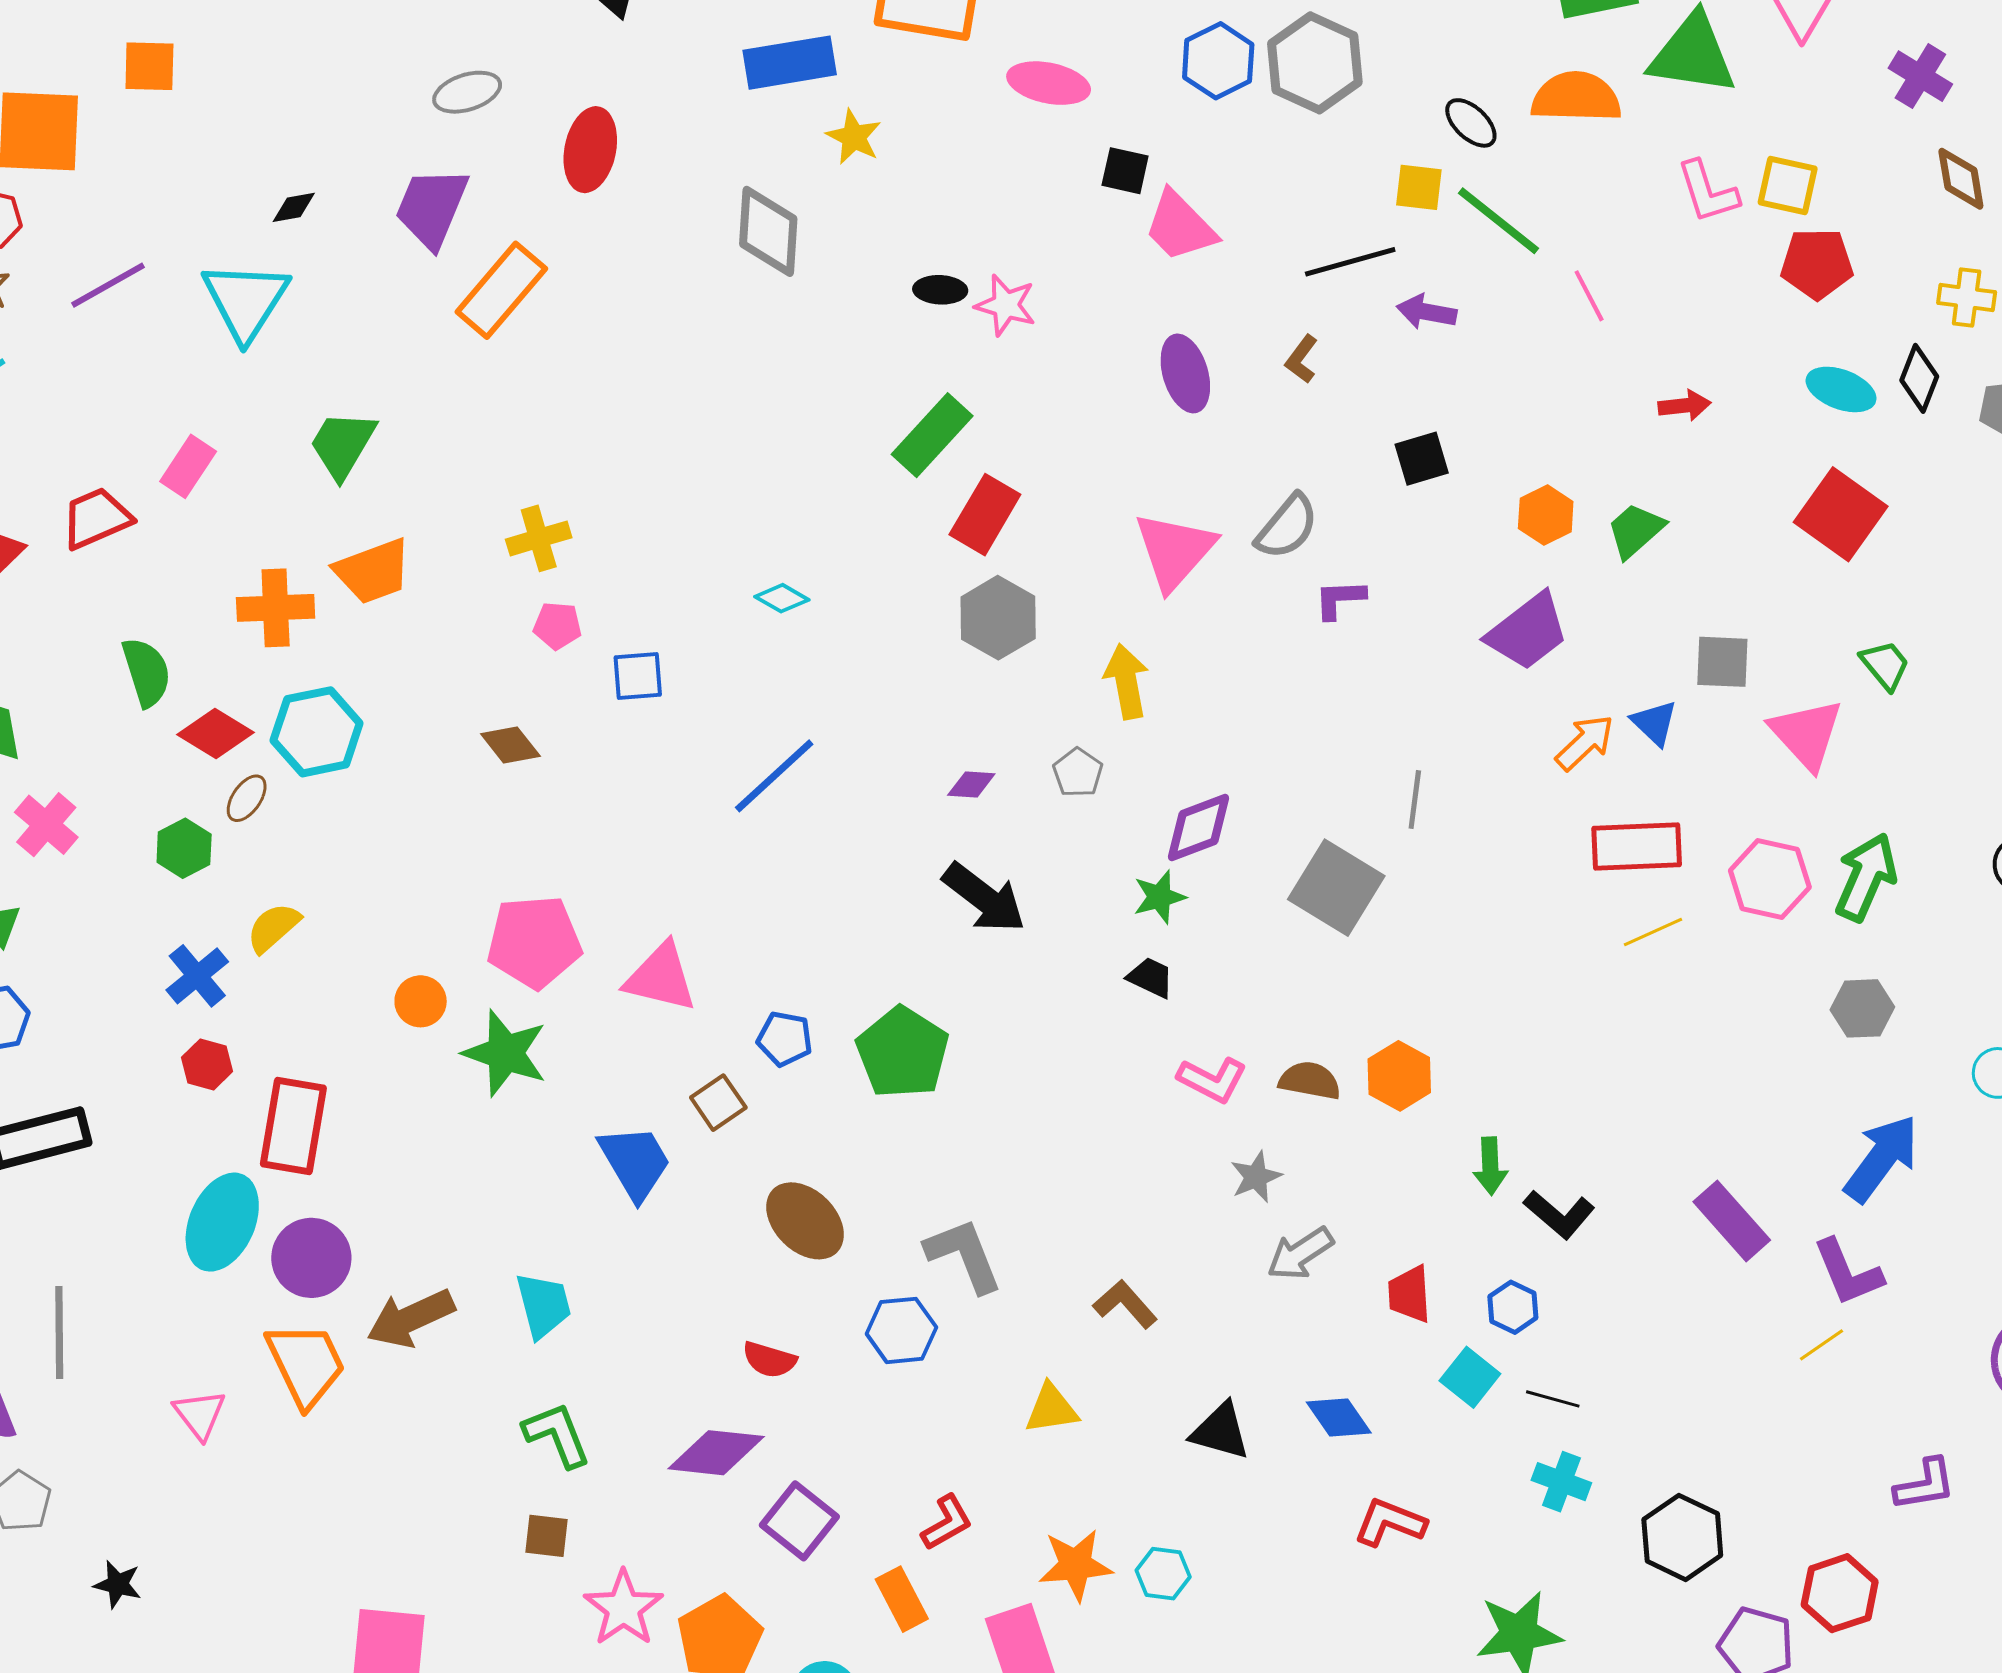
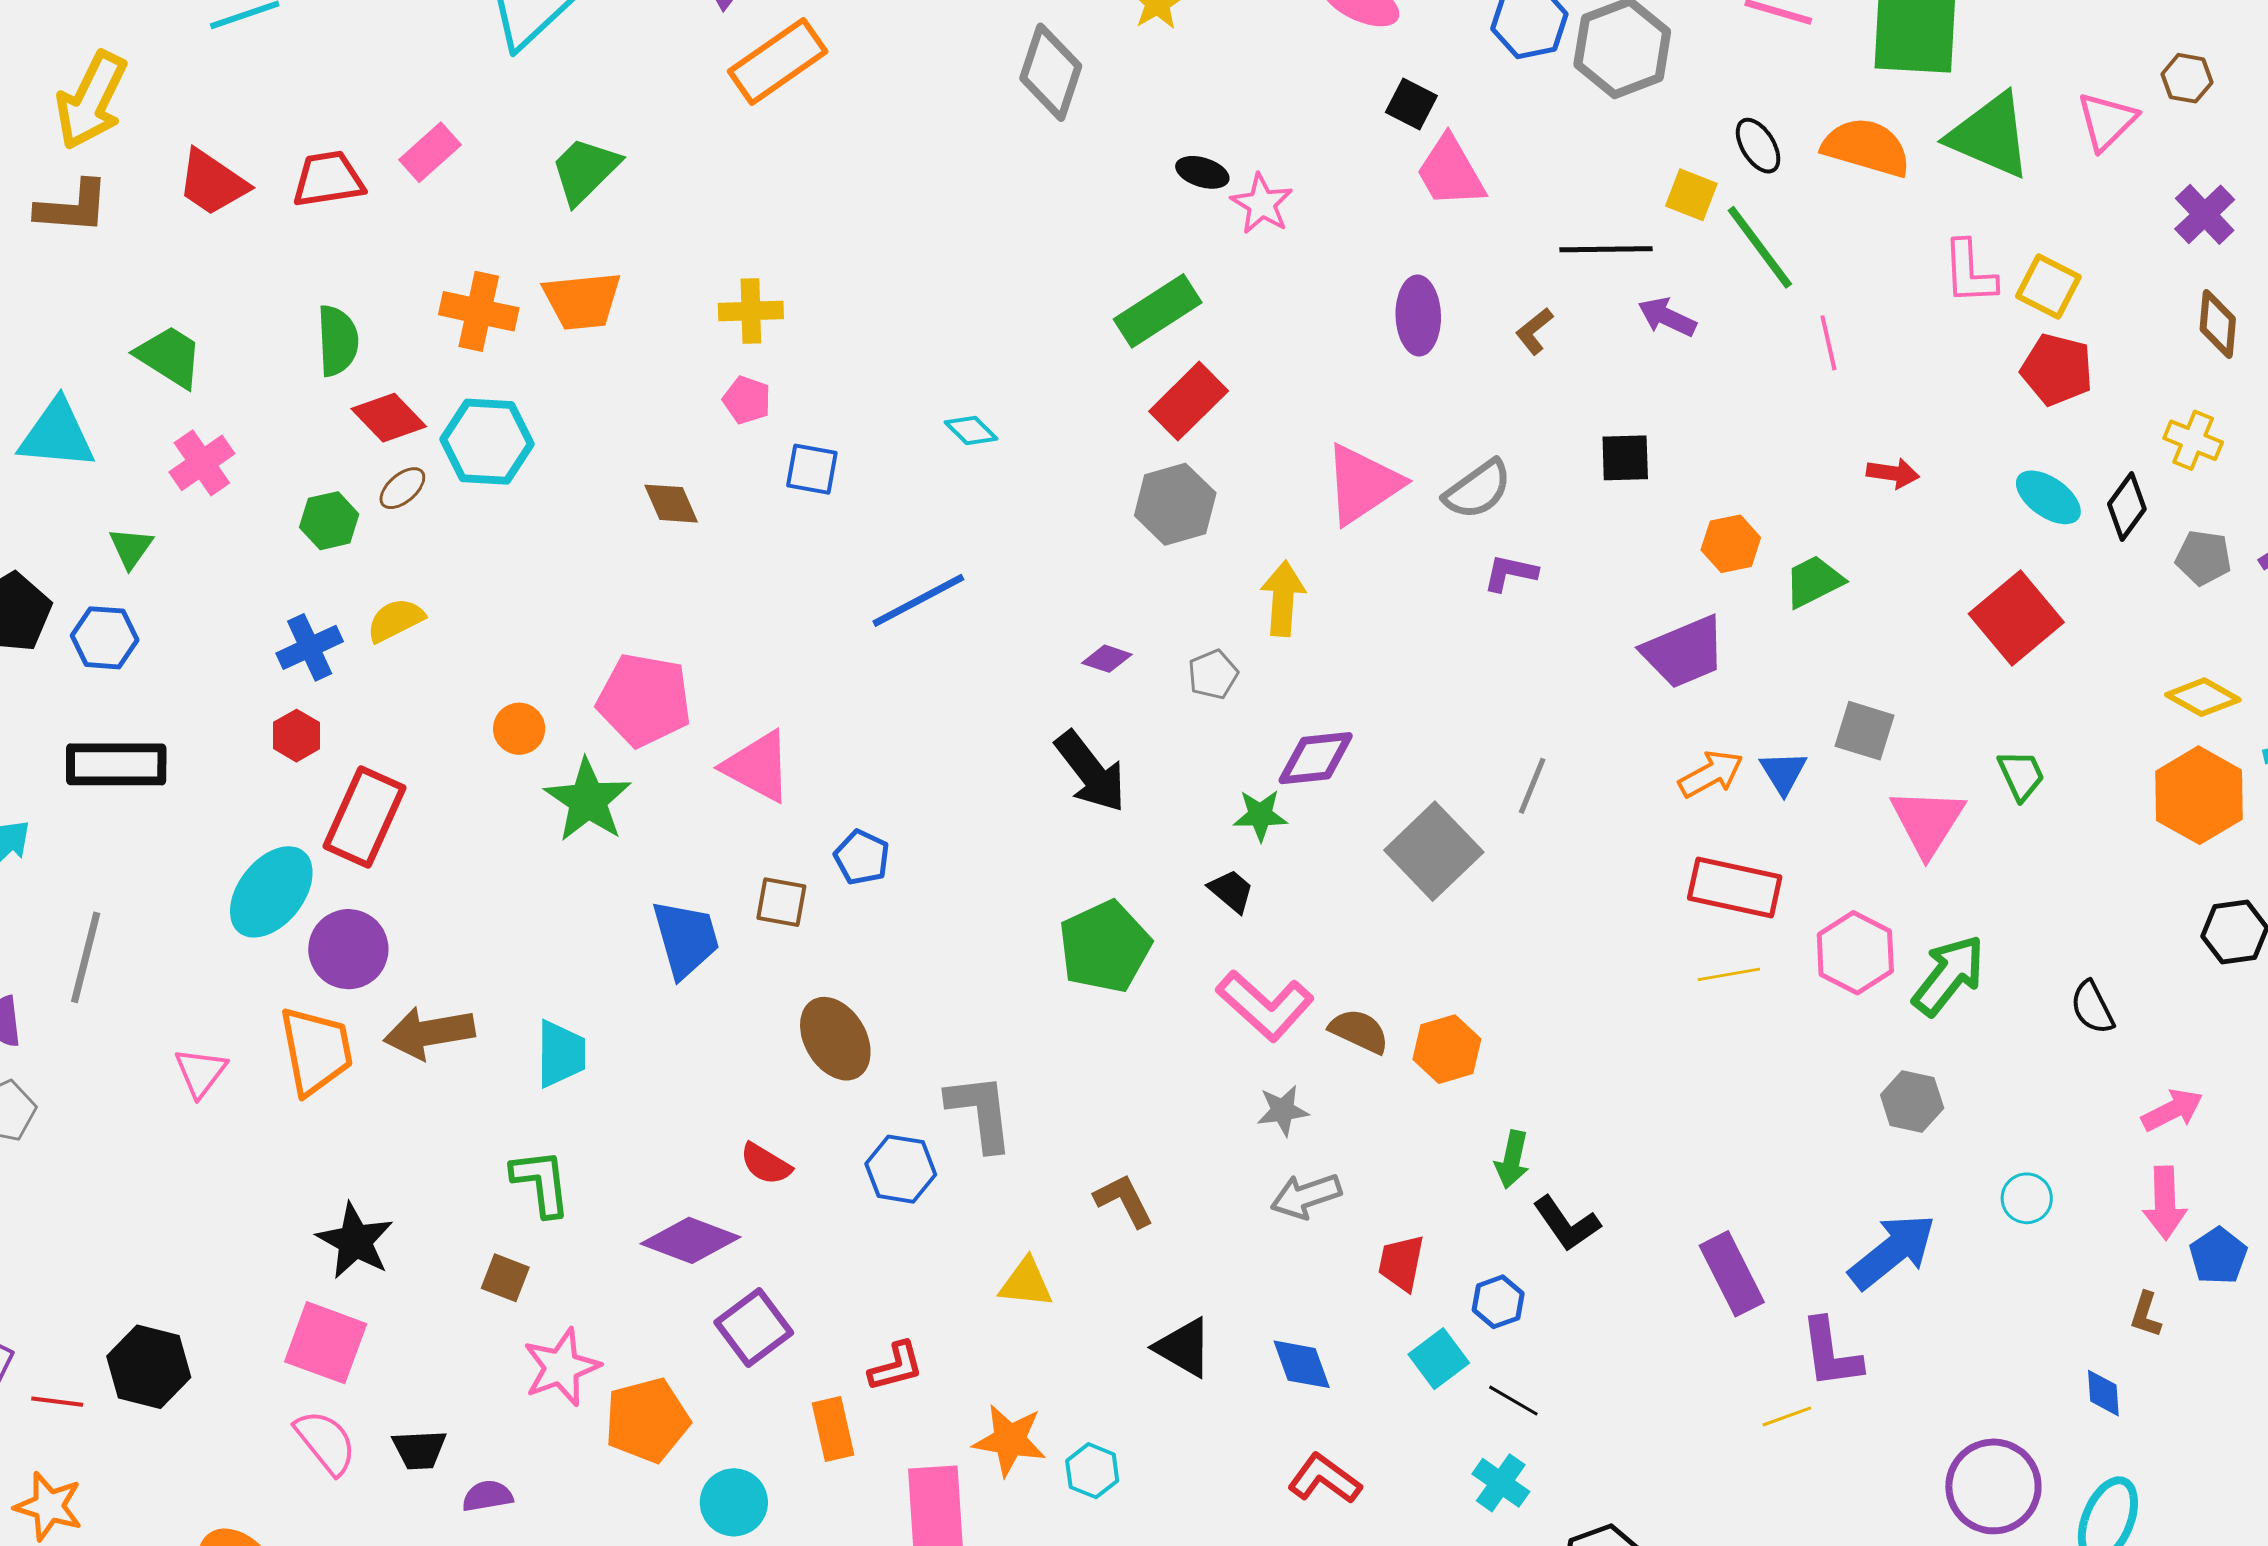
green pentagon: (903, 1052) -> (1105, 947), moved
pink L-shape: (1212, 1080) -> (1265, 1005), size x1.4
brown square: (718, 1103) -> (781, 902), turned 30
black star: (118, 1584) -> (355, 1241), moved, size x1.6

